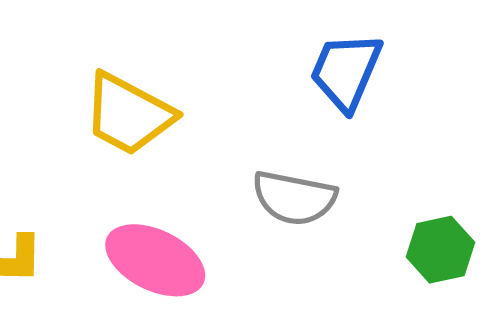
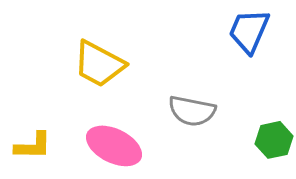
blue trapezoid: (346, 71) -> (249, 31), moved

